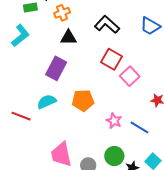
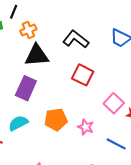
black triangle: (68, 38) -> (37, 55), size x1.4
pink square: (130, 76) -> (114, 103), moved
pink star: (114, 121) -> (86, 127), moved

